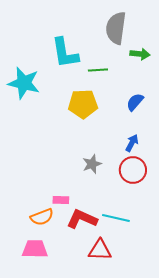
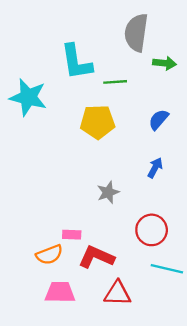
red circle: (133, 170) -> (152, 230), moved
cyan line: (116, 218) -> (167, 269), moved
pink trapezoid: (35, 249) -> (60, 292), moved

